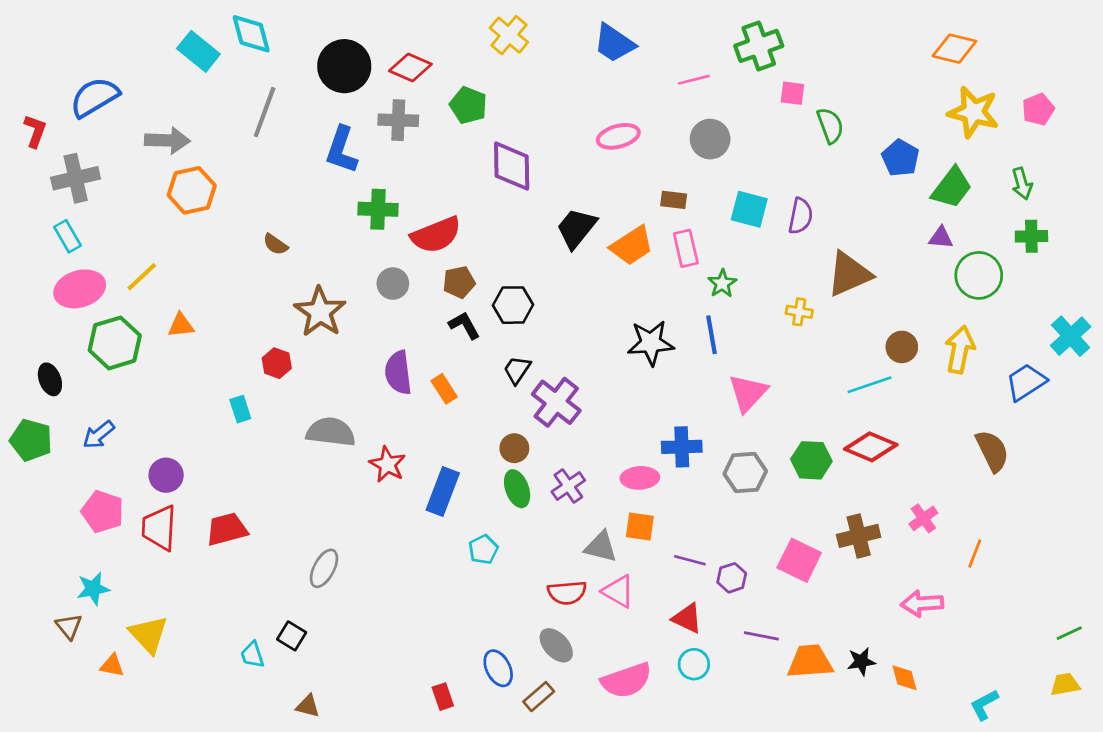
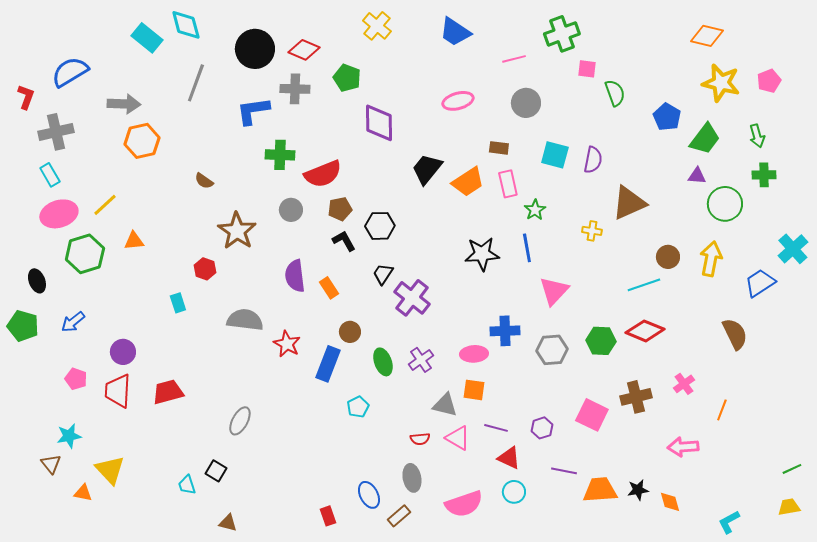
blue L-shape: (342, 150) -> (253, 111), turned 63
brown circle: (514, 448) -> (350, 332), moved
pink pentagon: (103, 512) -> (76, 379), size x0.7
purple line: (690, 560) -> (496, 428), moved
red semicircle: (567, 593) -> (420, 439), size x0.7
gray ellipse: (556, 645) -> (412, 478), turned 32

